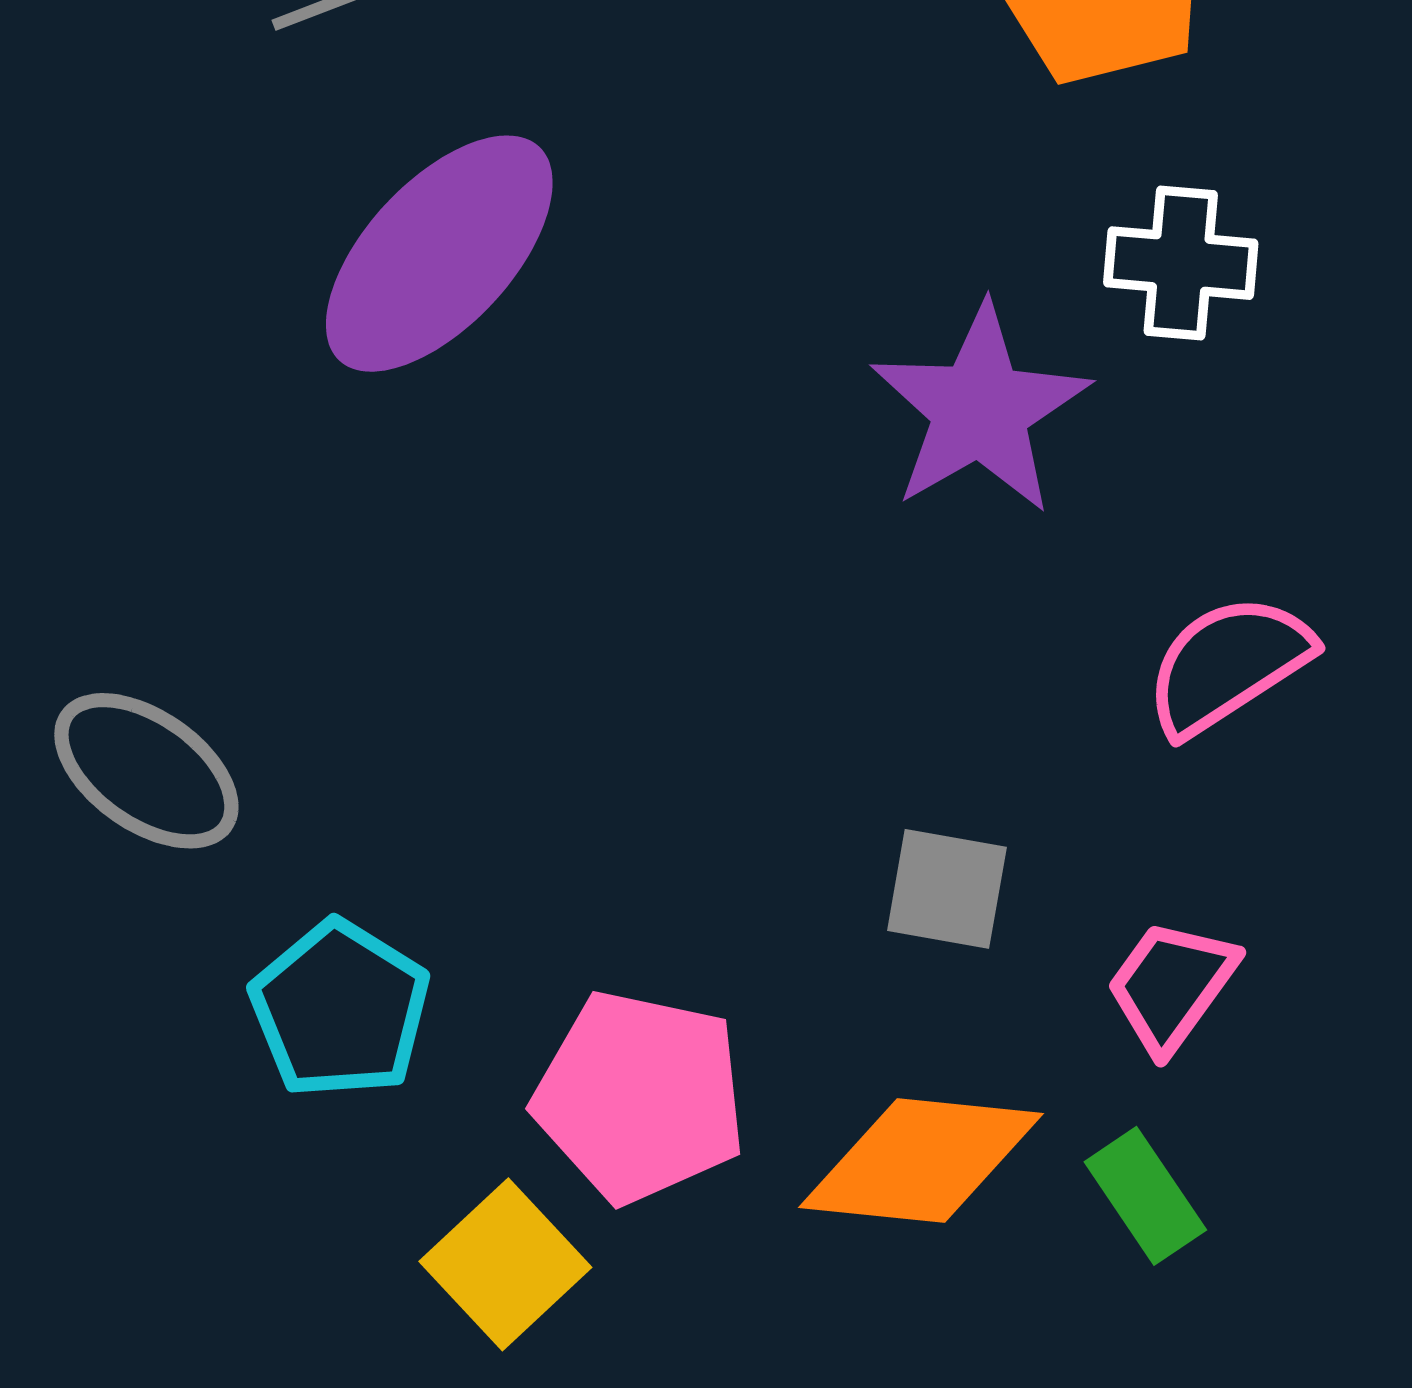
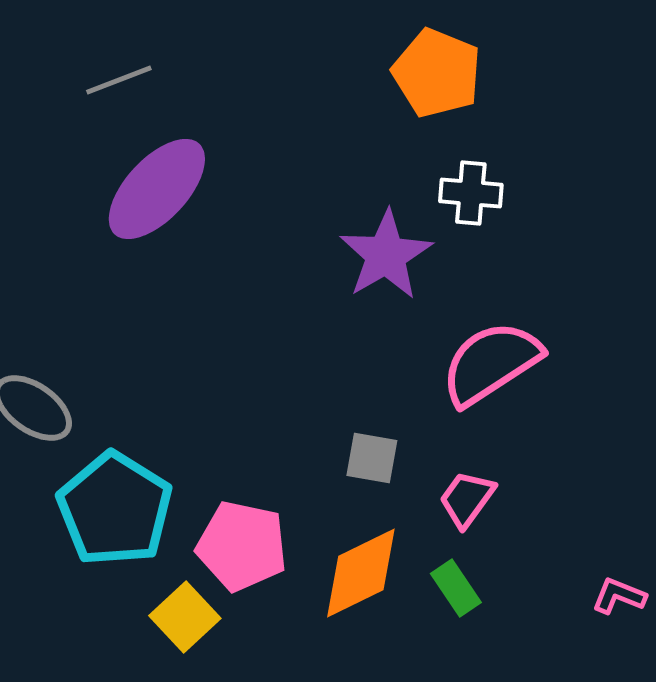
pink semicircle: (1228, 665) -> (491, 363), size x1.4
cyan pentagon: (340, 1009) -> (115, 509), size x1.5
orange diamond: (921, 1160) -> (361, 573), turned -32

